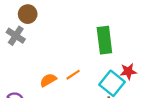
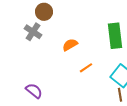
orange semicircle: (48, 80) -> (70, 45), moved

